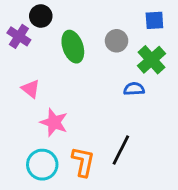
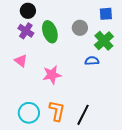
purple cross: (19, 36) -> (26, 31), moved
pink star: (54, 122) -> (52, 75), moved, turned -30
black line: (121, 150) -> (83, 115), moved

